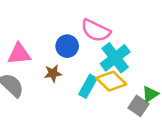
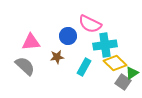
cyan cross: (115, 58) -> (105, 45), turned 30
yellow diamond: (111, 81) -> (115, 63), moved

